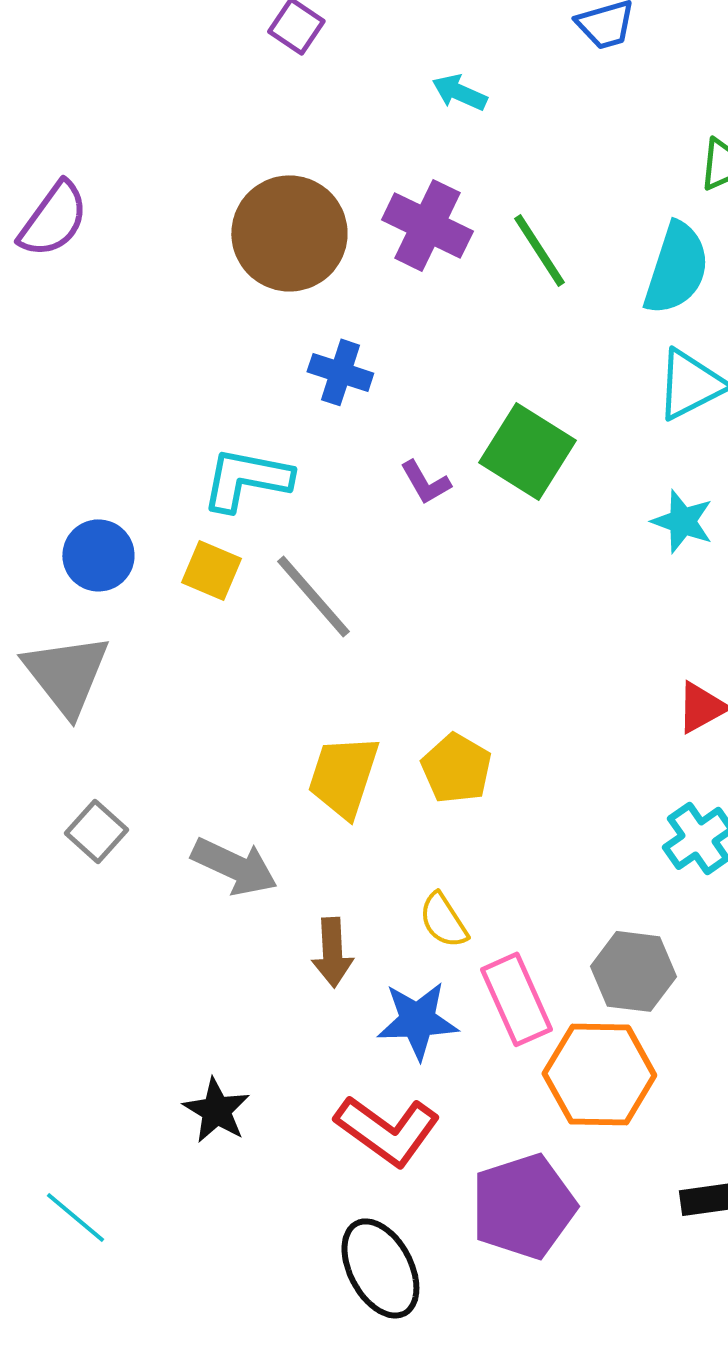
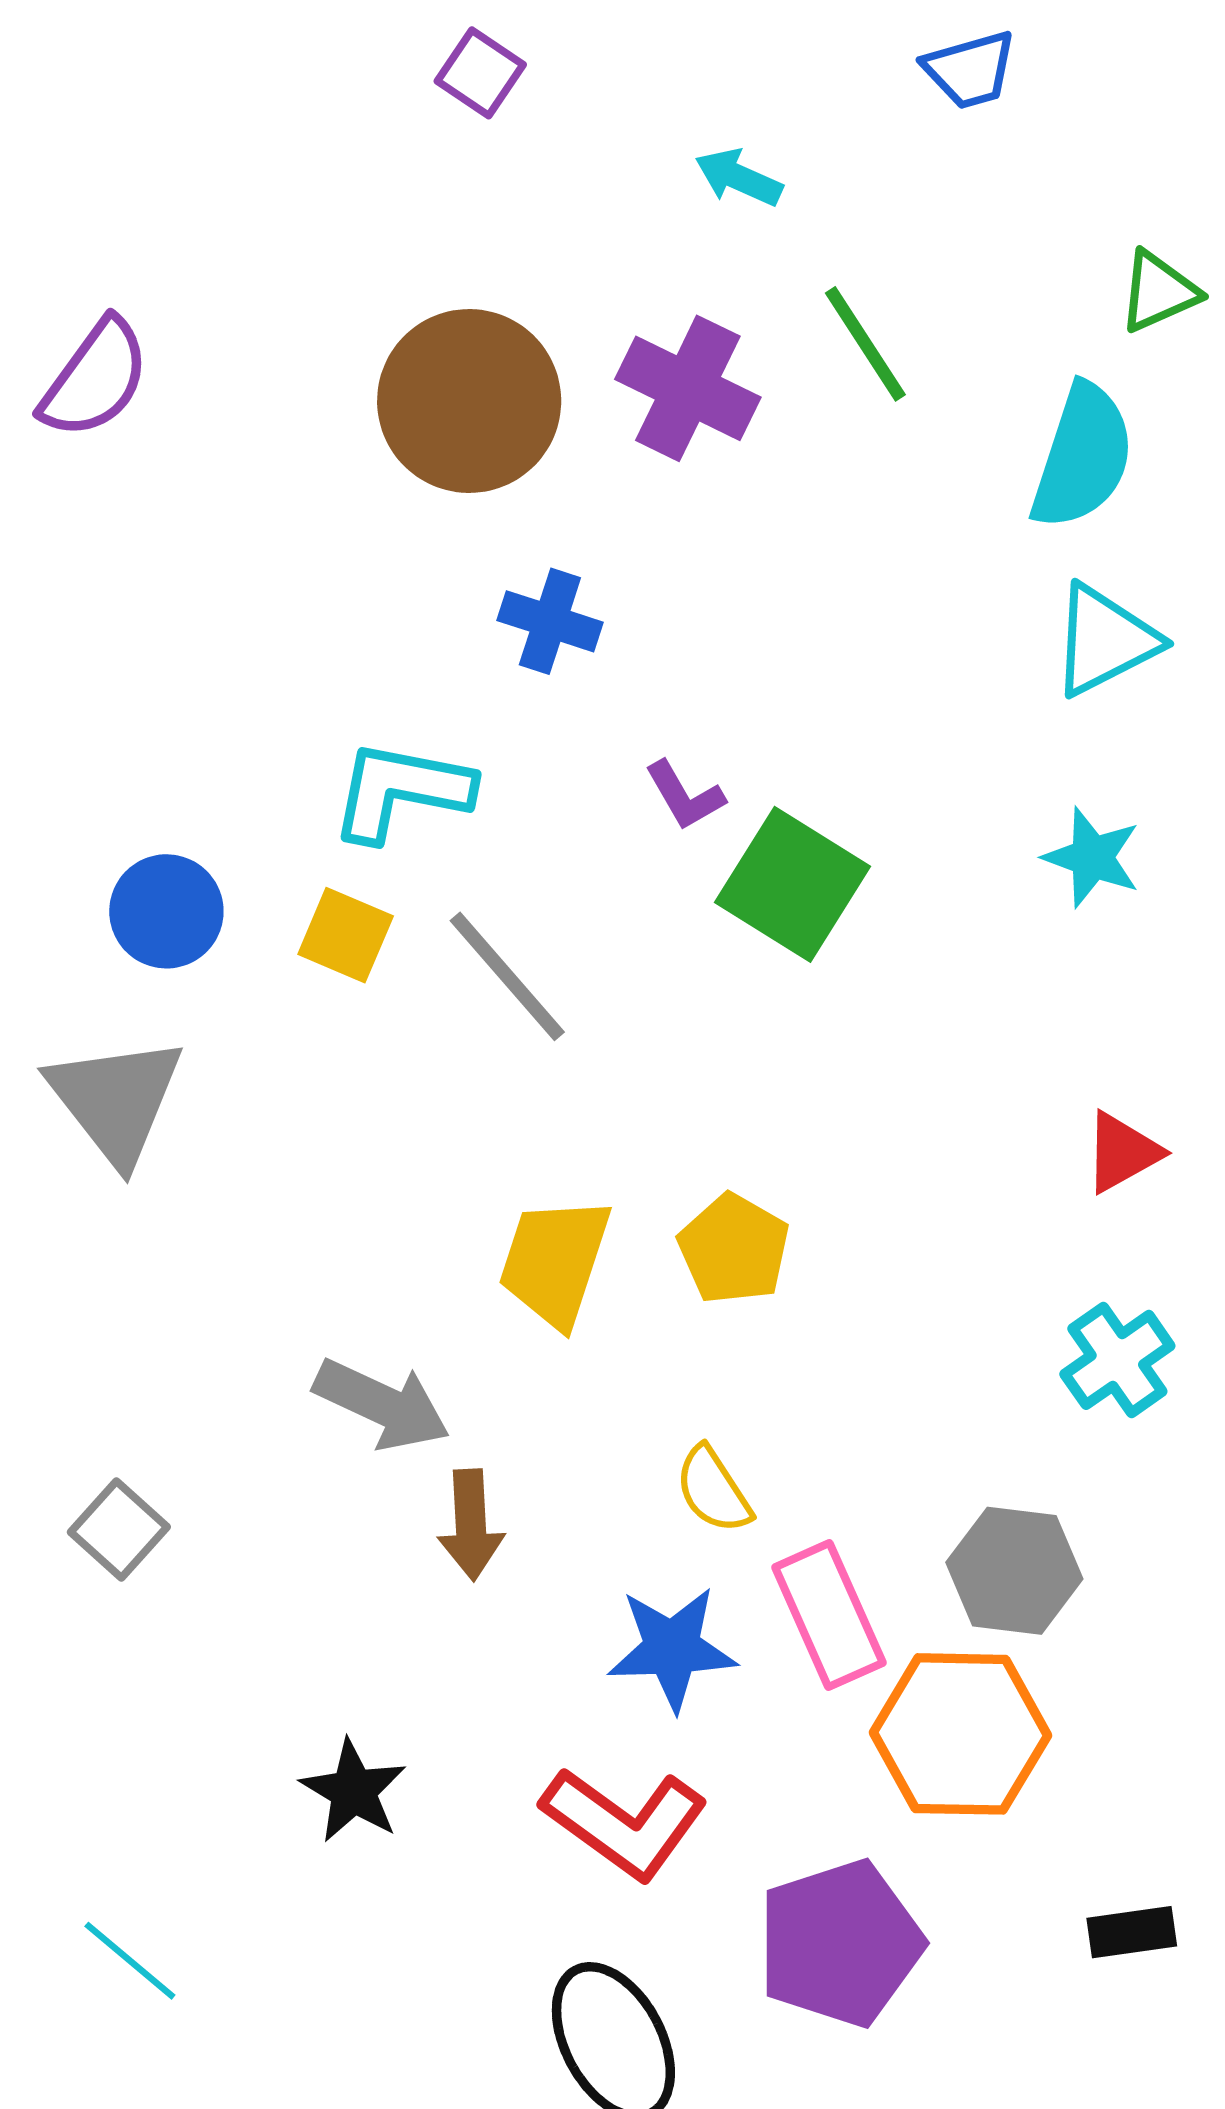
green line: (539, 250) -> (865, 344), moved
green square: (527, 451) -> (792, 884), moved
gray square: (96, 831) -> (119, 1530), moved
brown arrow: (332, 952) -> (471, 1525), moved

